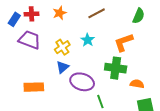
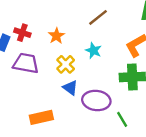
orange star: (60, 13) -> (56, 36), moved
red cross: (32, 14) -> (22, 33), turned 32
blue triangle: (63, 67) -> (70, 88), turned -32

